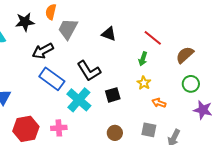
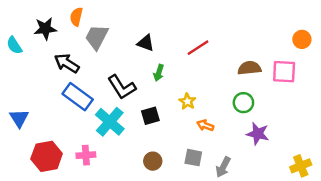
red line: (153, 38) -> (198, 48), turned -72
black arrow: (43, 51) -> (67, 63), turned 60
brown semicircle: (185, 55) -> (249, 68), moved, turned 36
green arrow: (143, 59) -> (159, 73), moved

